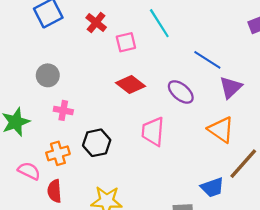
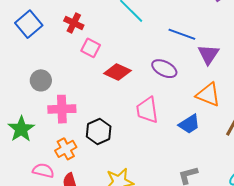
pink square: (126, 42) -> (91, 48), moved, turned -36
pink cross: (63, 110) -> (62, 109), size x1.5
blue trapezoid: (212, 187) -> (189, 124), moved

